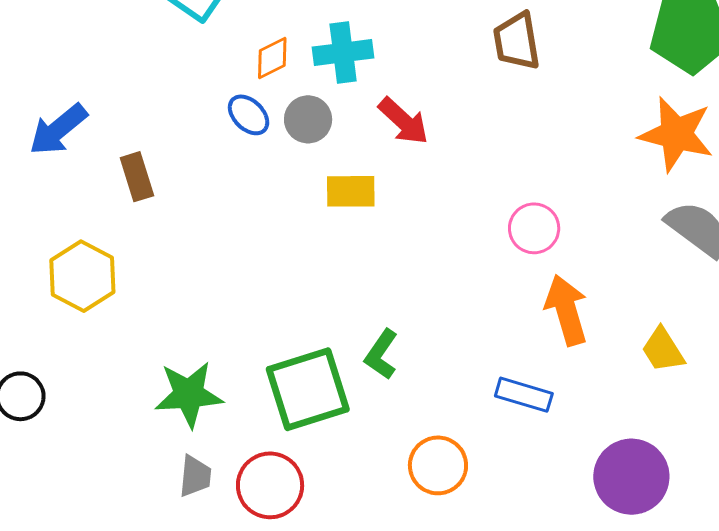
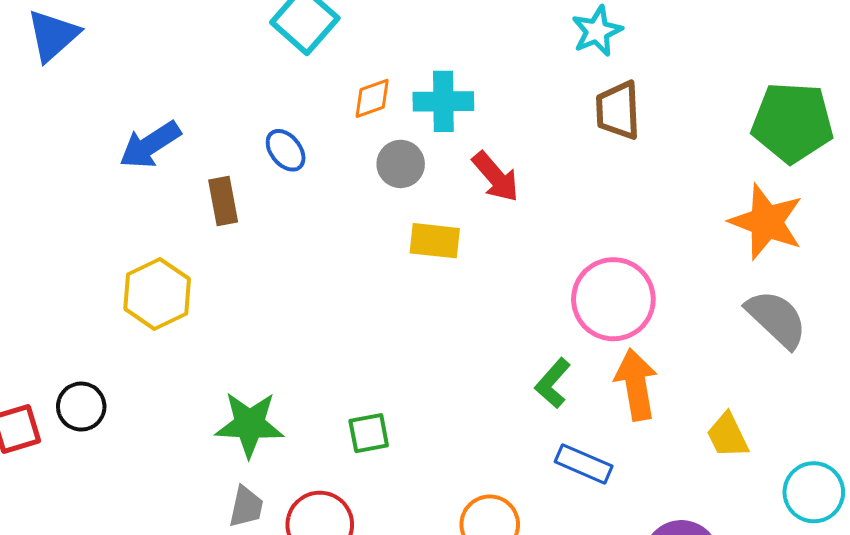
blue ellipse: (249, 115) -> (286, 150), moved
pink circle: (534, 228) -> (613, 299), size x1.6
green L-shape: (381, 354) -> (553, 383), moved
green square: (308, 389) -> (369, 433), size x0.5

